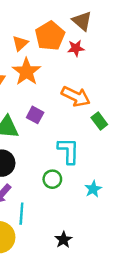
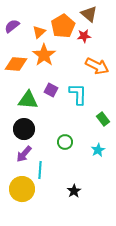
orange arrow: (76, 96) -> (97, 66), moved
green rectangle: (99, 121) -> (103, 119), moved
cyan L-shape: (68, 151) -> (78, 94), moved

